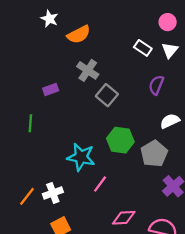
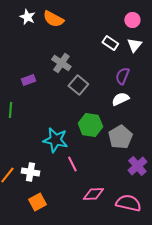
orange semicircle: (79, 34) -> (53, 19), moved, turned 55
white semicircle: (170, 121) -> (120, 99), moved
pink line: (100, 184) -> (72, 164), turned -63
white cross: (53, 193) -> (30, 172), turned 30

